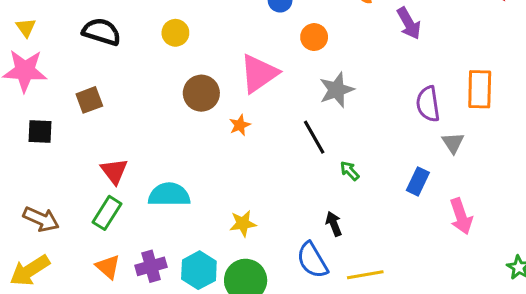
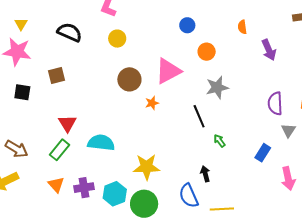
yellow star: (243, 224) -> (147, 167), size x1.5

